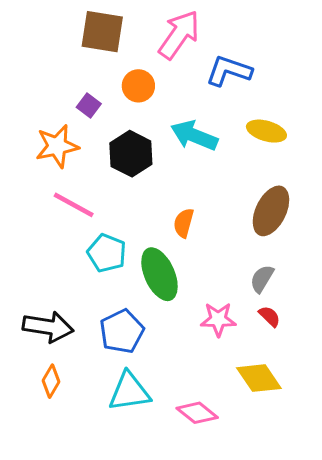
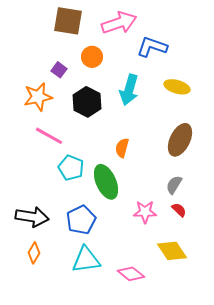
pink arrow: (179, 35) -> (119, 23), turned 36
cyan arrow: (194, 136) -> (129, 90), turned -96

